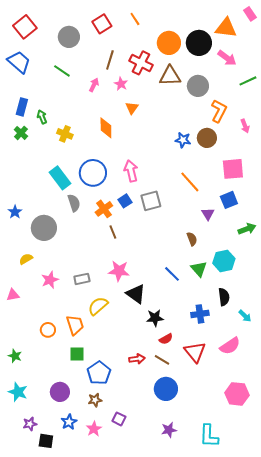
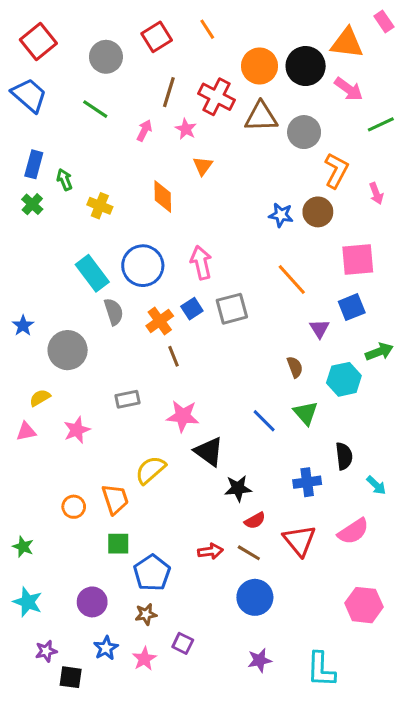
cyan hexagon: (224, 261) -> (344, 379), moved
gray rectangle: (82, 279) -> (127, 399), moved
pink triangle: (13, 295) -> (26, 431), moved

